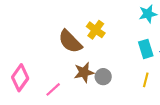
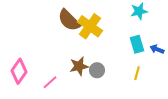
yellow cross: (96, 30) -> (90, 26), size x1.4
brown semicircle: (70, 42) -> (69, 20), moved

